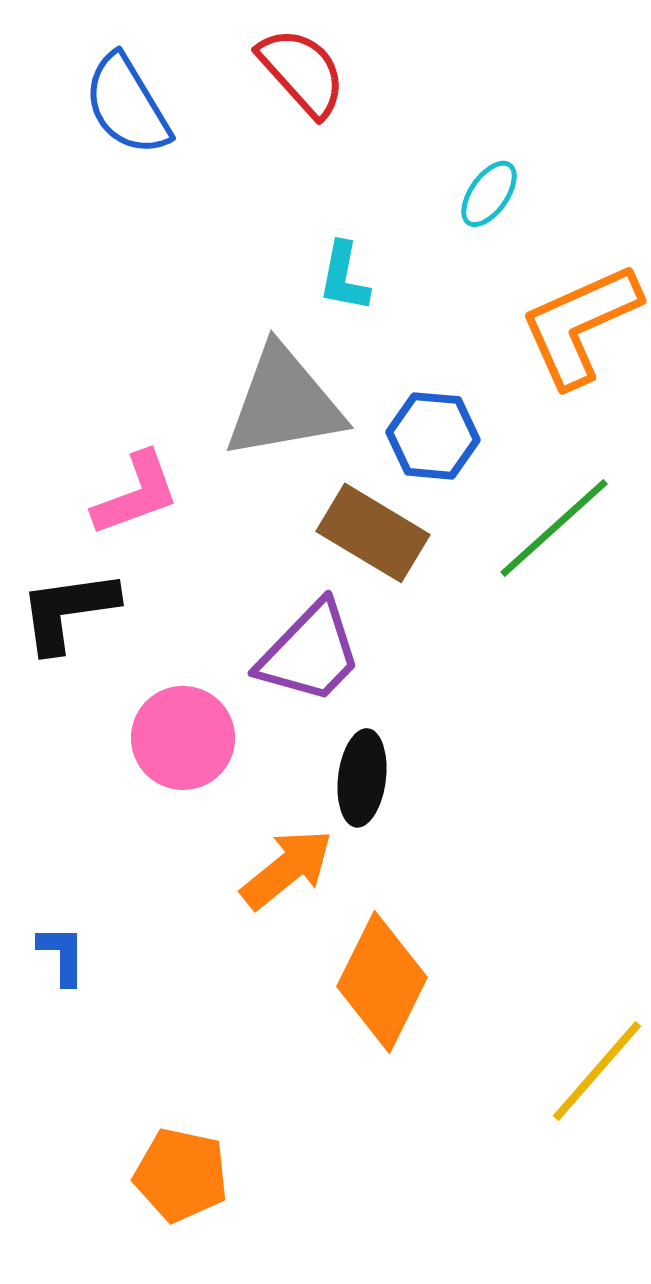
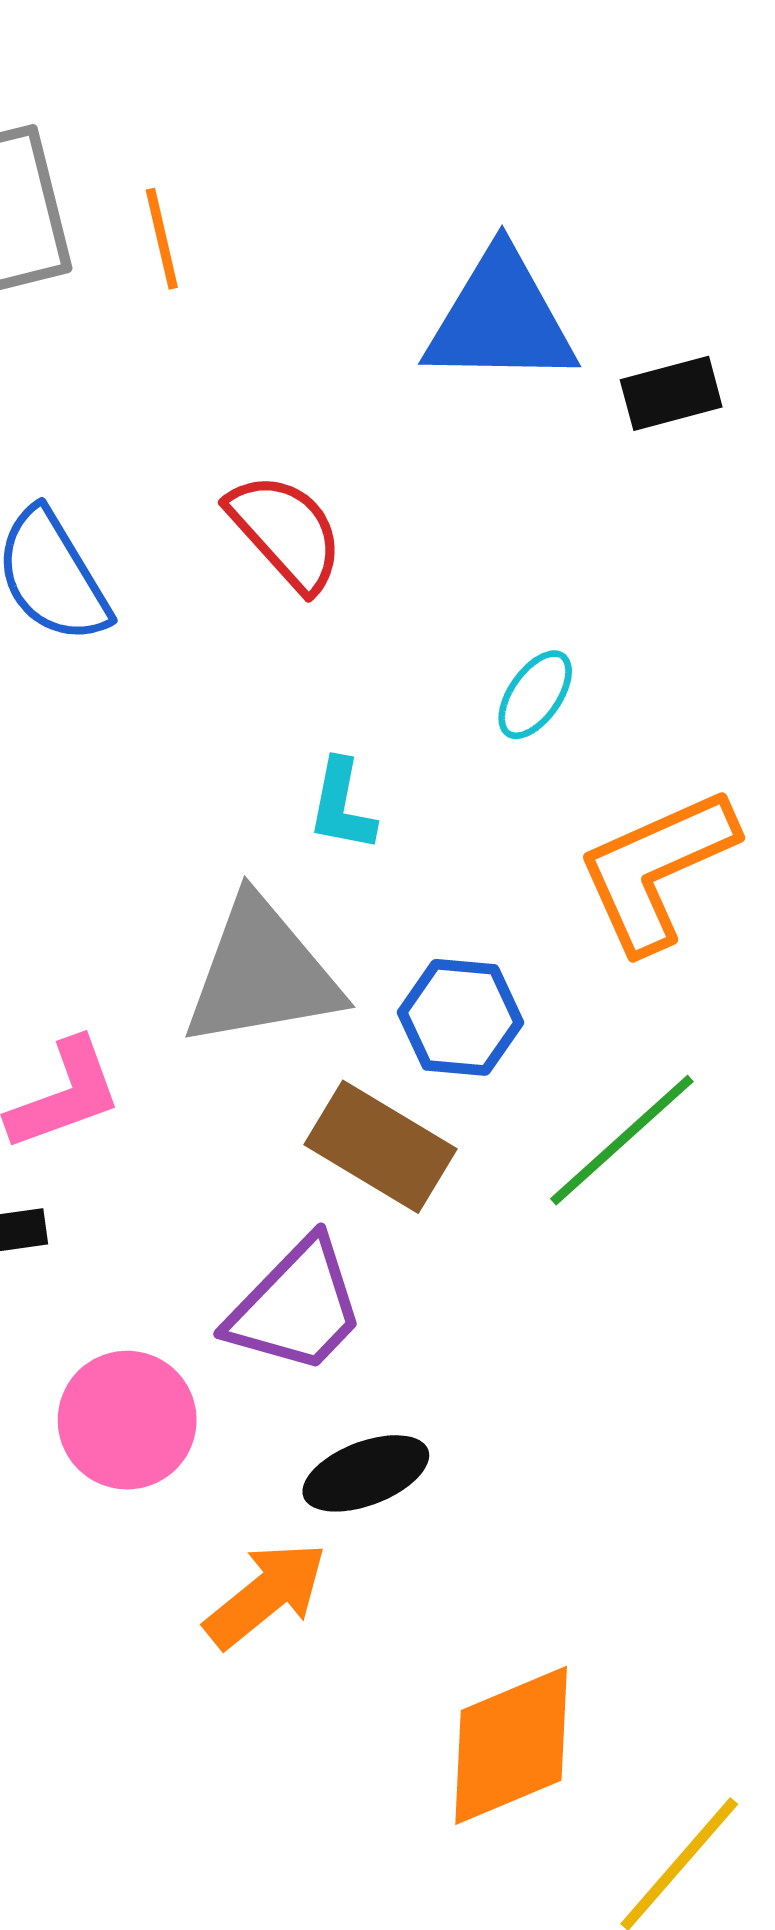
black ellipse: (362, 778) -> (366, 1473), turned 62
orange diamond: (382, 982) -> (511, 1745), moved, turned 41

